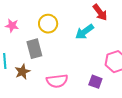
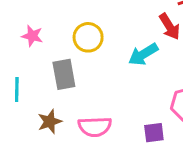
brown star: (22, 72) -> (50, 122), moved
purple square: (95, 82) -> (154, 133), turned -32

